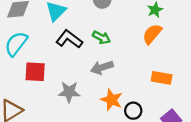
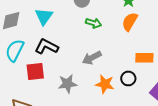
green arrow: (101, 37) -> (94, 23), moved
black L-shape: (69, 39) -> (47, 46), moved
black circle: (133, 111) -> (128, 78), moved

